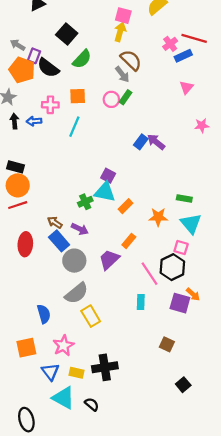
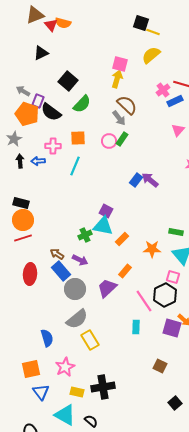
blue triangle: (50, 372) -> (41, 392), moved

